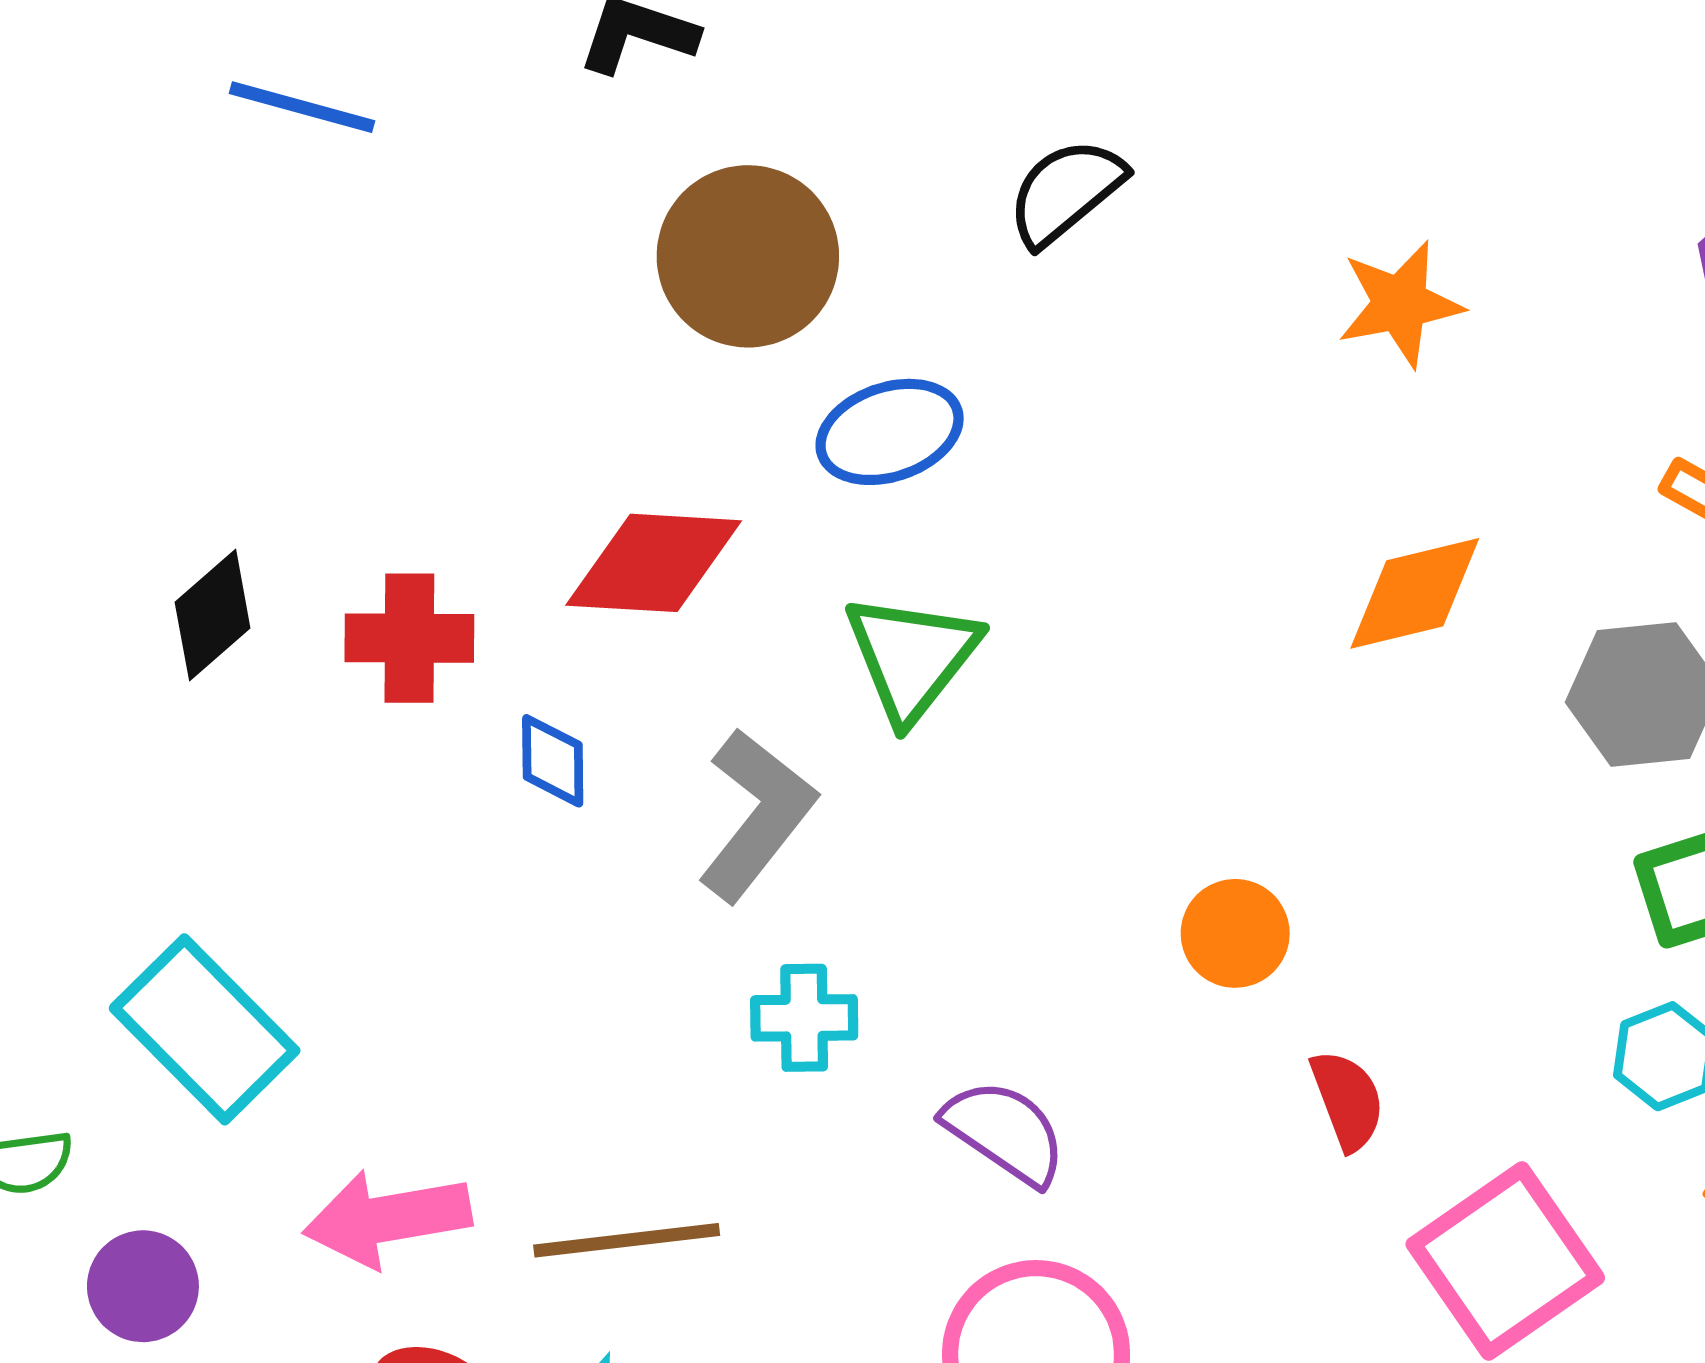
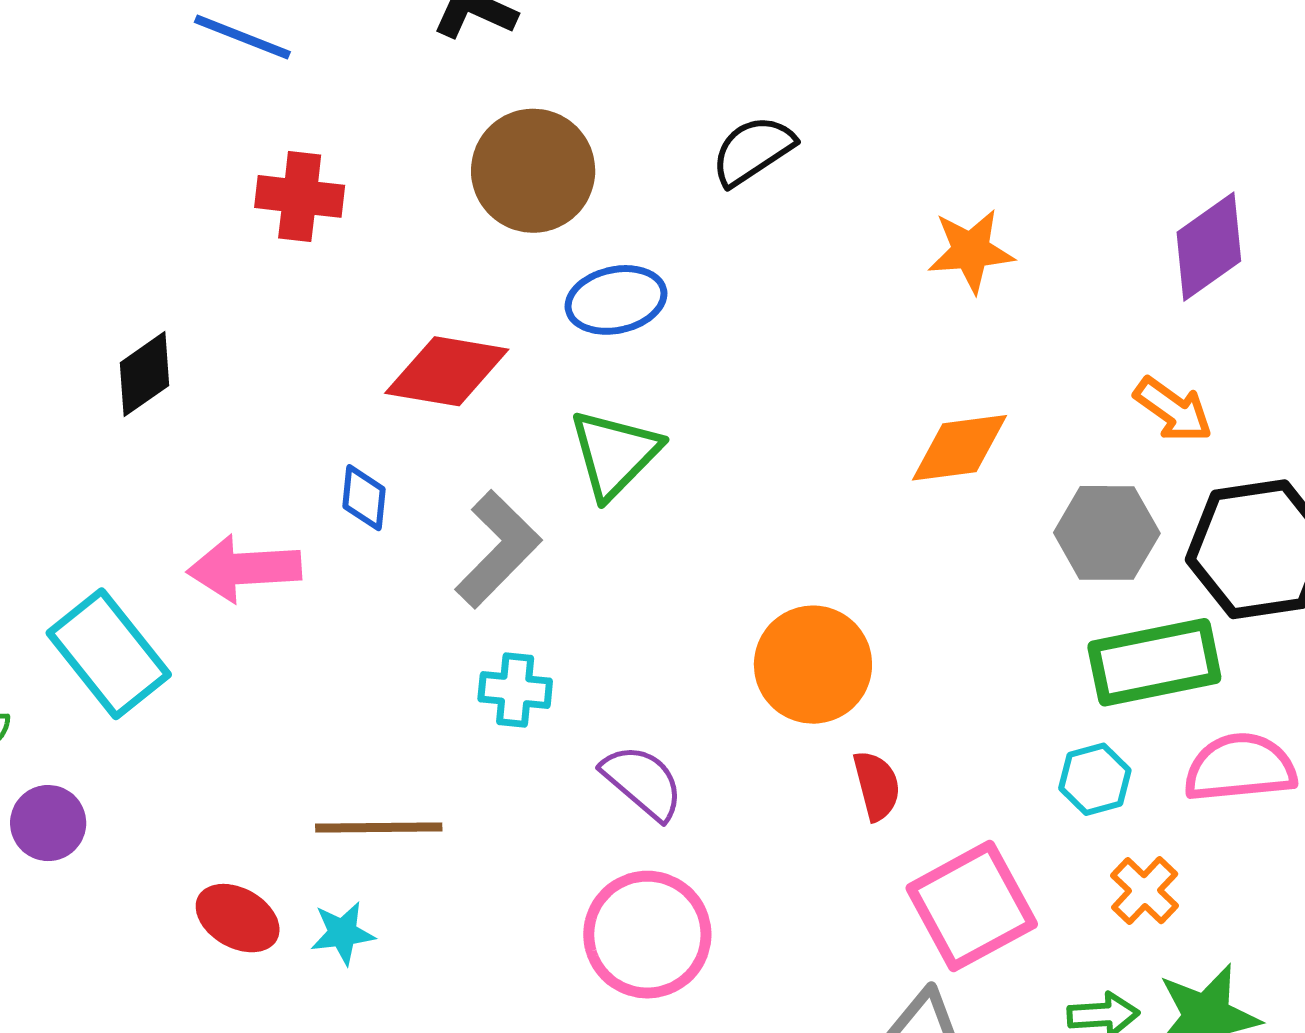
red cross: (409, 638) -> (300, 196), moved
orange circle: (1235, 933) -> (813, 665), size x1.6
pink arrow: (387, 1218) -> (244, 569), moved

